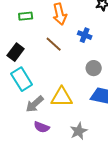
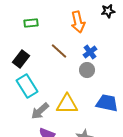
orange arrow: (60, 14) -> (78, 22), moved
blue cross: (85, 35) -> (90, 52), moved, turned 32
gray circle: (94, 68) -> (87, 70), moved

